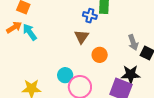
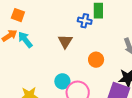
brown triangle: (81, 37) -> (65, 41), moved

